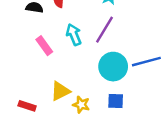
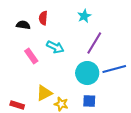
purple line: (105, 30) -> (94, 43), moved
cyan arrow: (74, 35) -> (55, 47), turned 138

